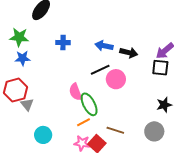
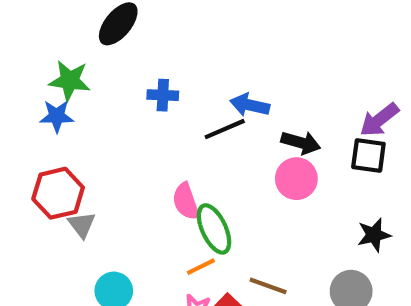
black arrow: (129, 53) -> (301, 143), moved
blue star: (23, 58) -> (57, 116), moved
black line: (100, 70) -> (225, 129), moved
pink circle: (116, 79) -> (296, 179), moved

